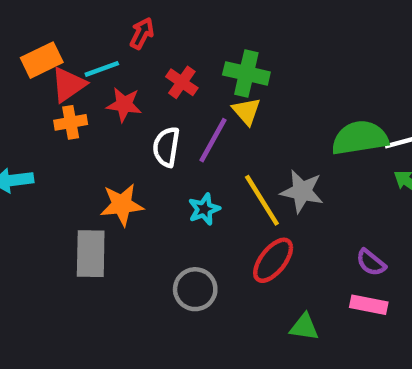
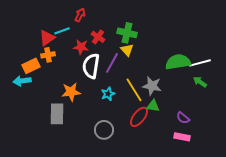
orange rectangle: (42, 60) -> (31, 66), moved
red star: (124, 105) -> (81, 47), moved
white semicircle: (166, 147) -> (91, 66), size x1.4
green triangle: (304, 327) -> (153, 106), moved

